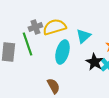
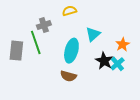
yellow semicircle: (54, 27) -> (69, 11), moved, size x0.6
brown semicircle: (53, 86) -> (68, 76), moved, turned 133

